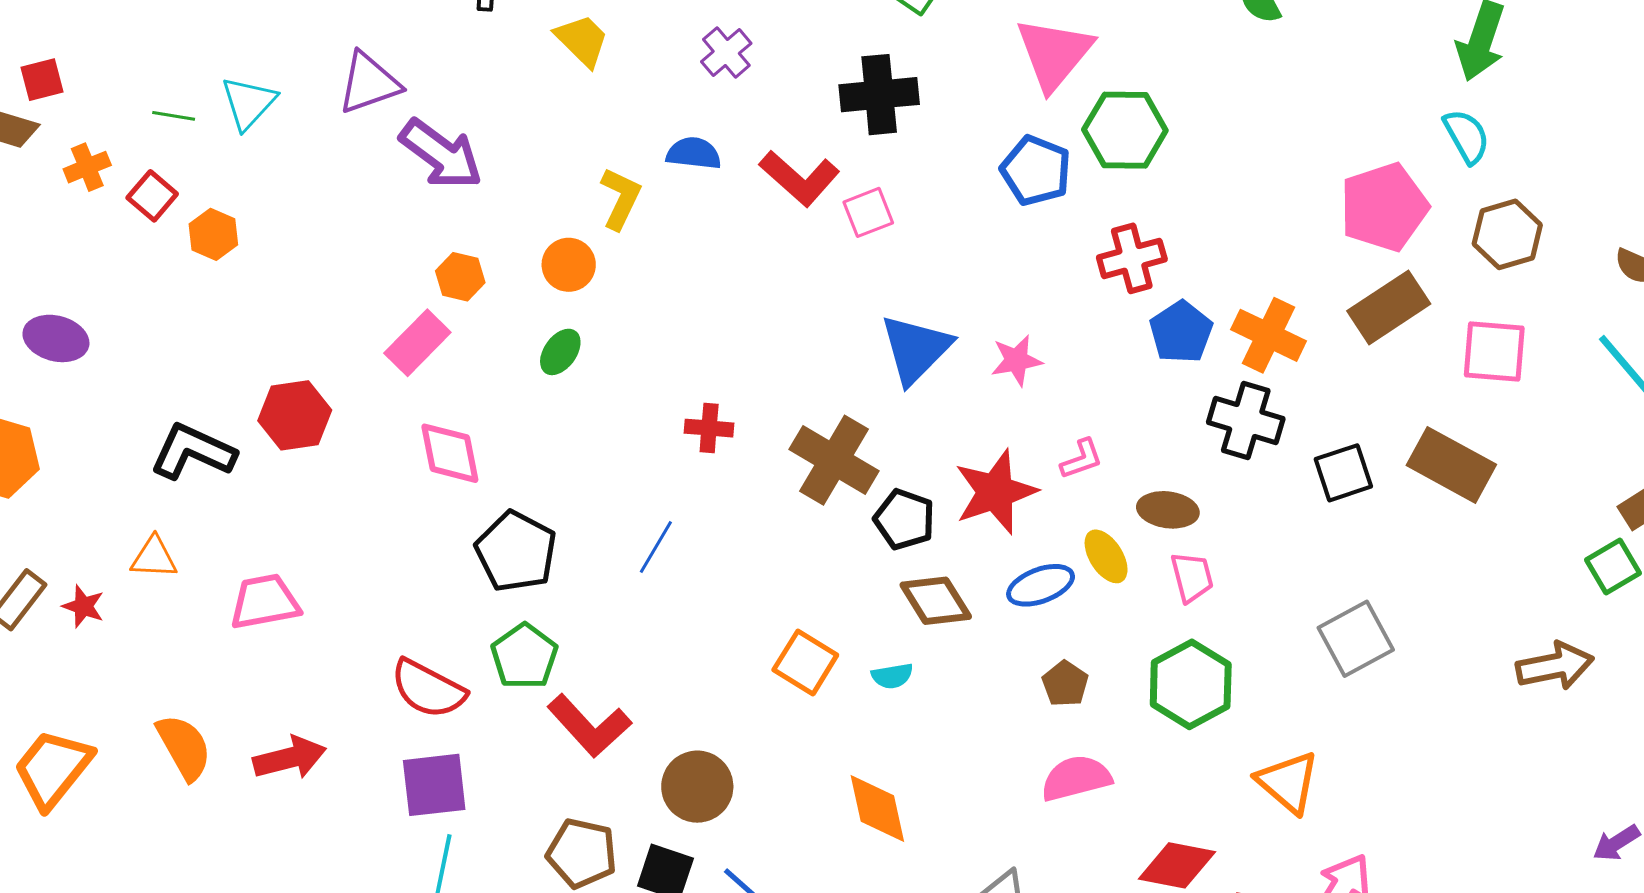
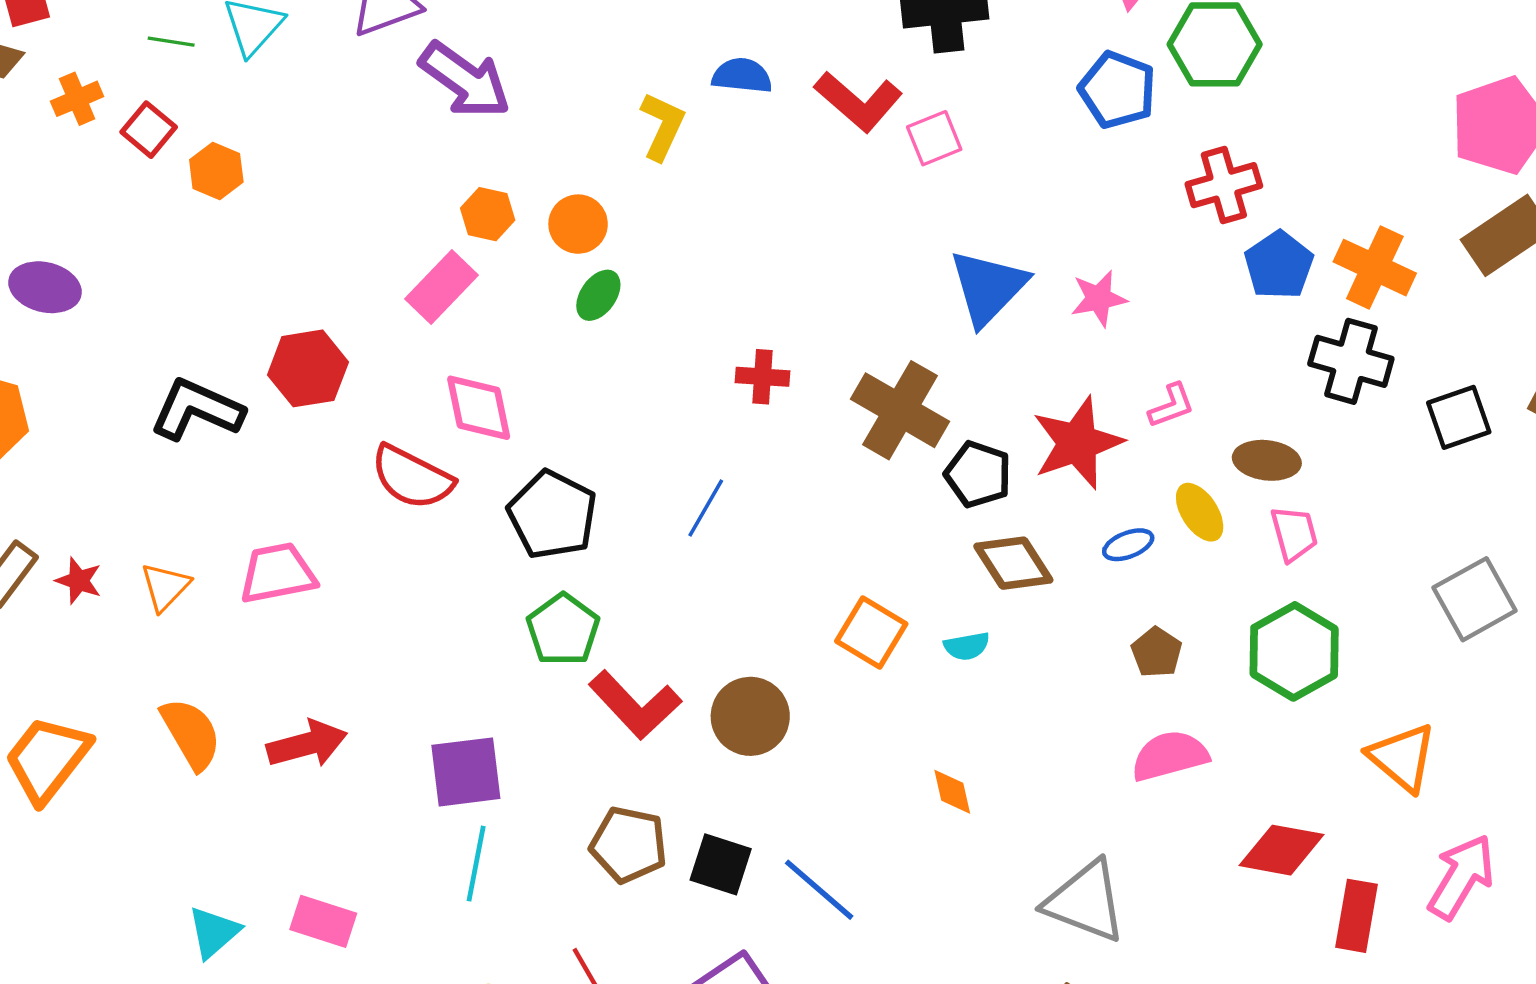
orange circle: (569, 265) -> (578, 224), moved
orange triangle: (154, 557) -> (165, 587), moved, turned -48
blue ellipse: (1041, 585) -> (1128, 545), size x0.7
red semicircle: (428, 689) -> (412, 477), moved
brown circle: (697, 787) -> (750, 716), moved
orange diamond: (877, 808) -> (952, 792), size x0.6

